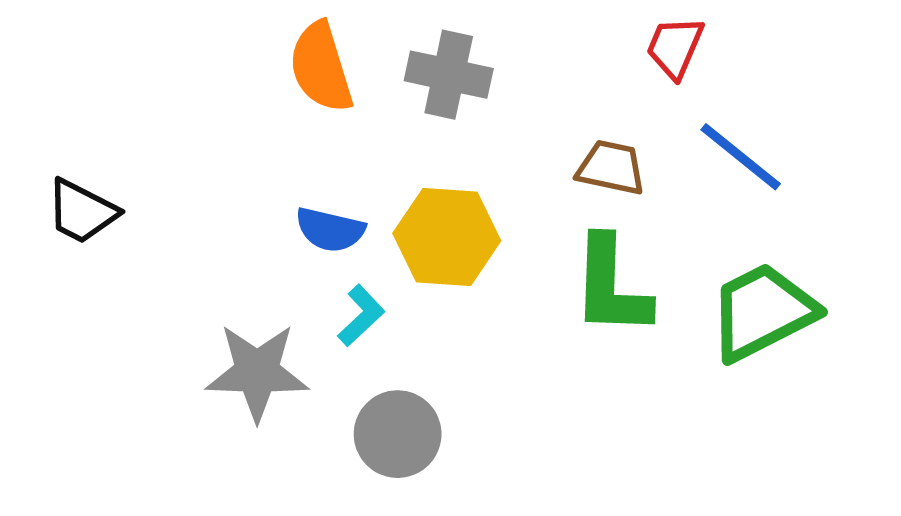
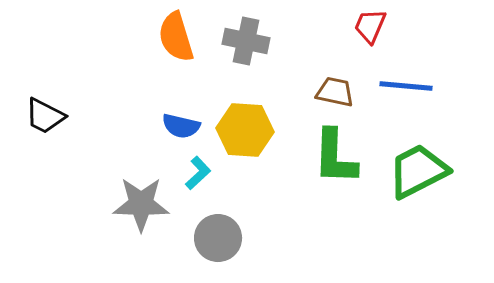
blue line: (741, 157) -> (406, 86), turned -34

